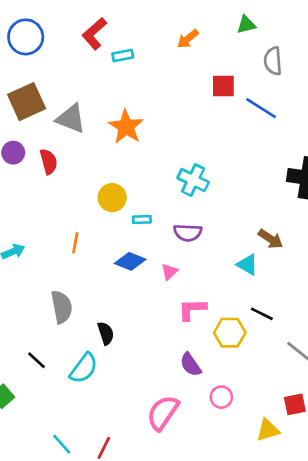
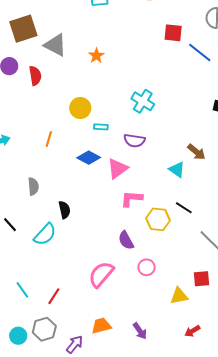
orange star: (126, 127) -> (96, 56), size x0.6
pink triangle: (169, 272) -> (117, 169), size x1.6
gray semicircle: (62, 307) -> (33, 186), size x0.7

